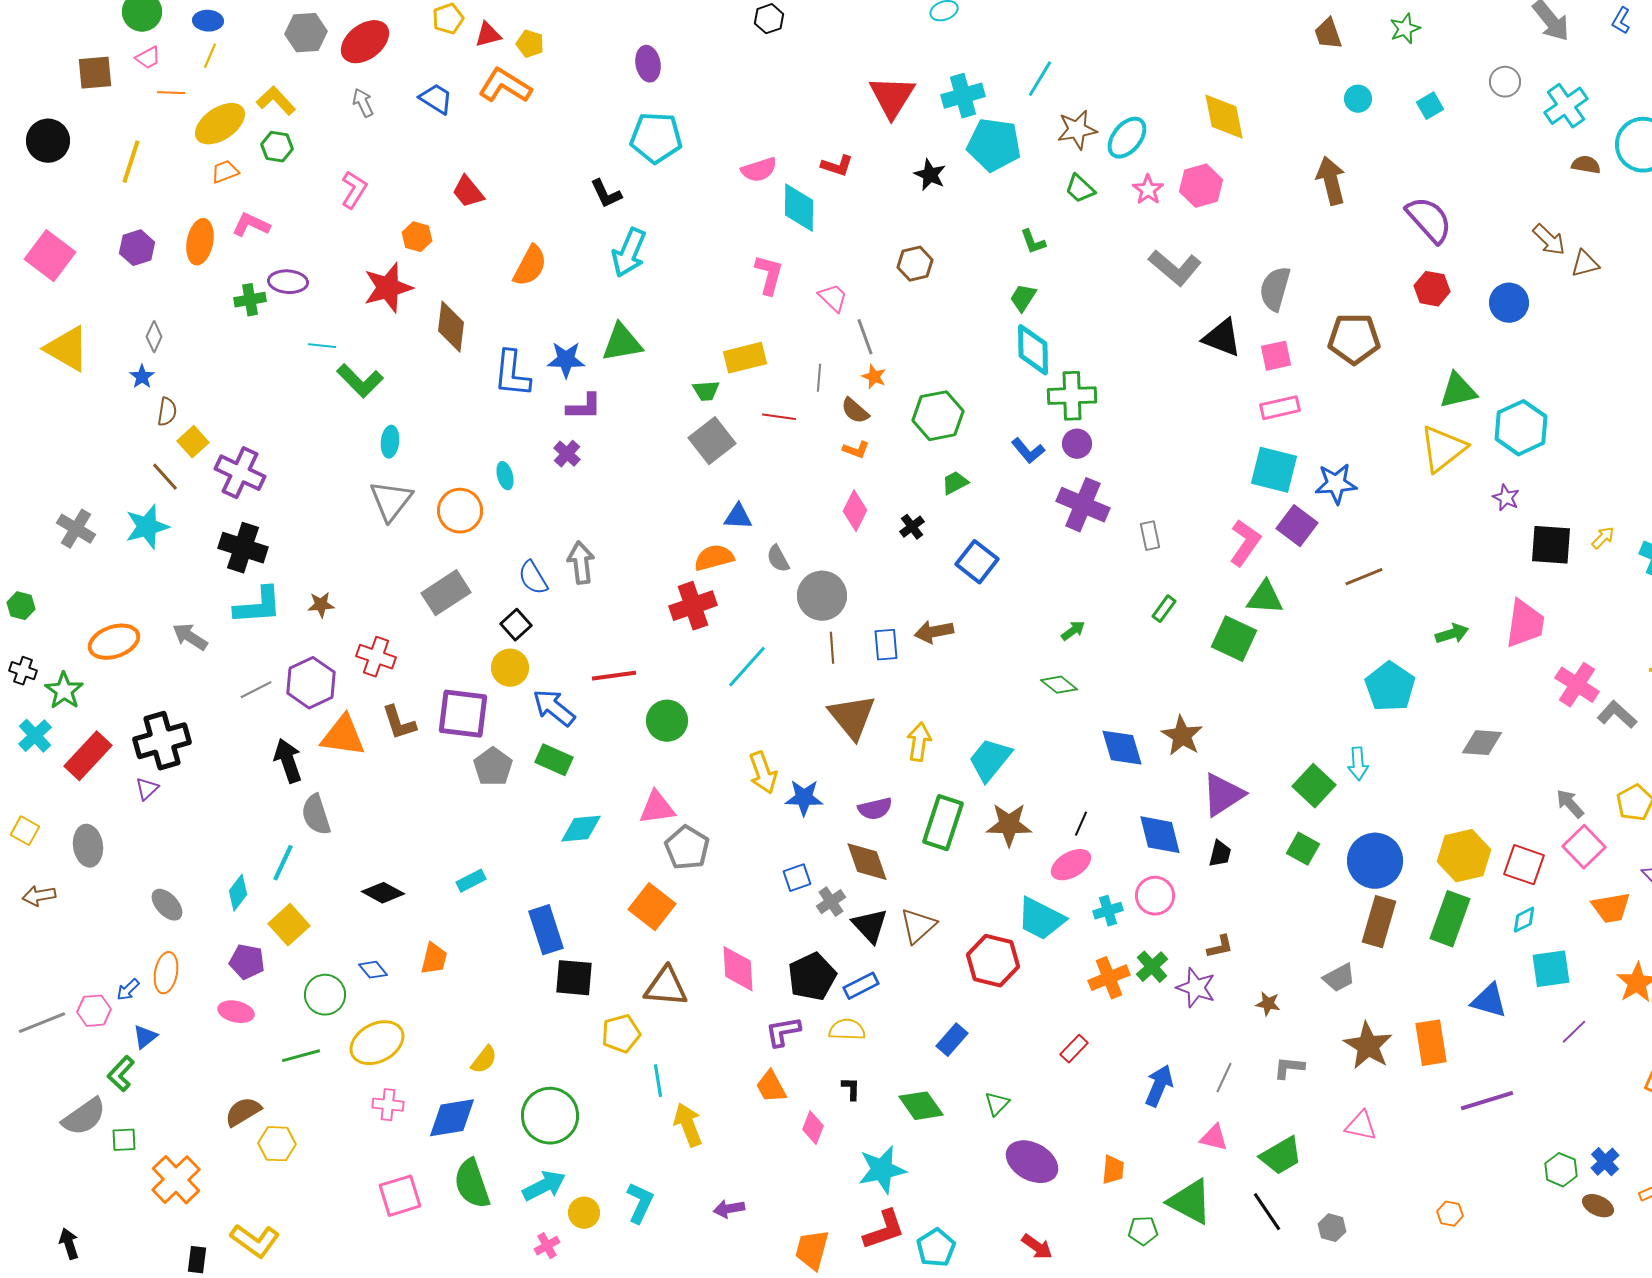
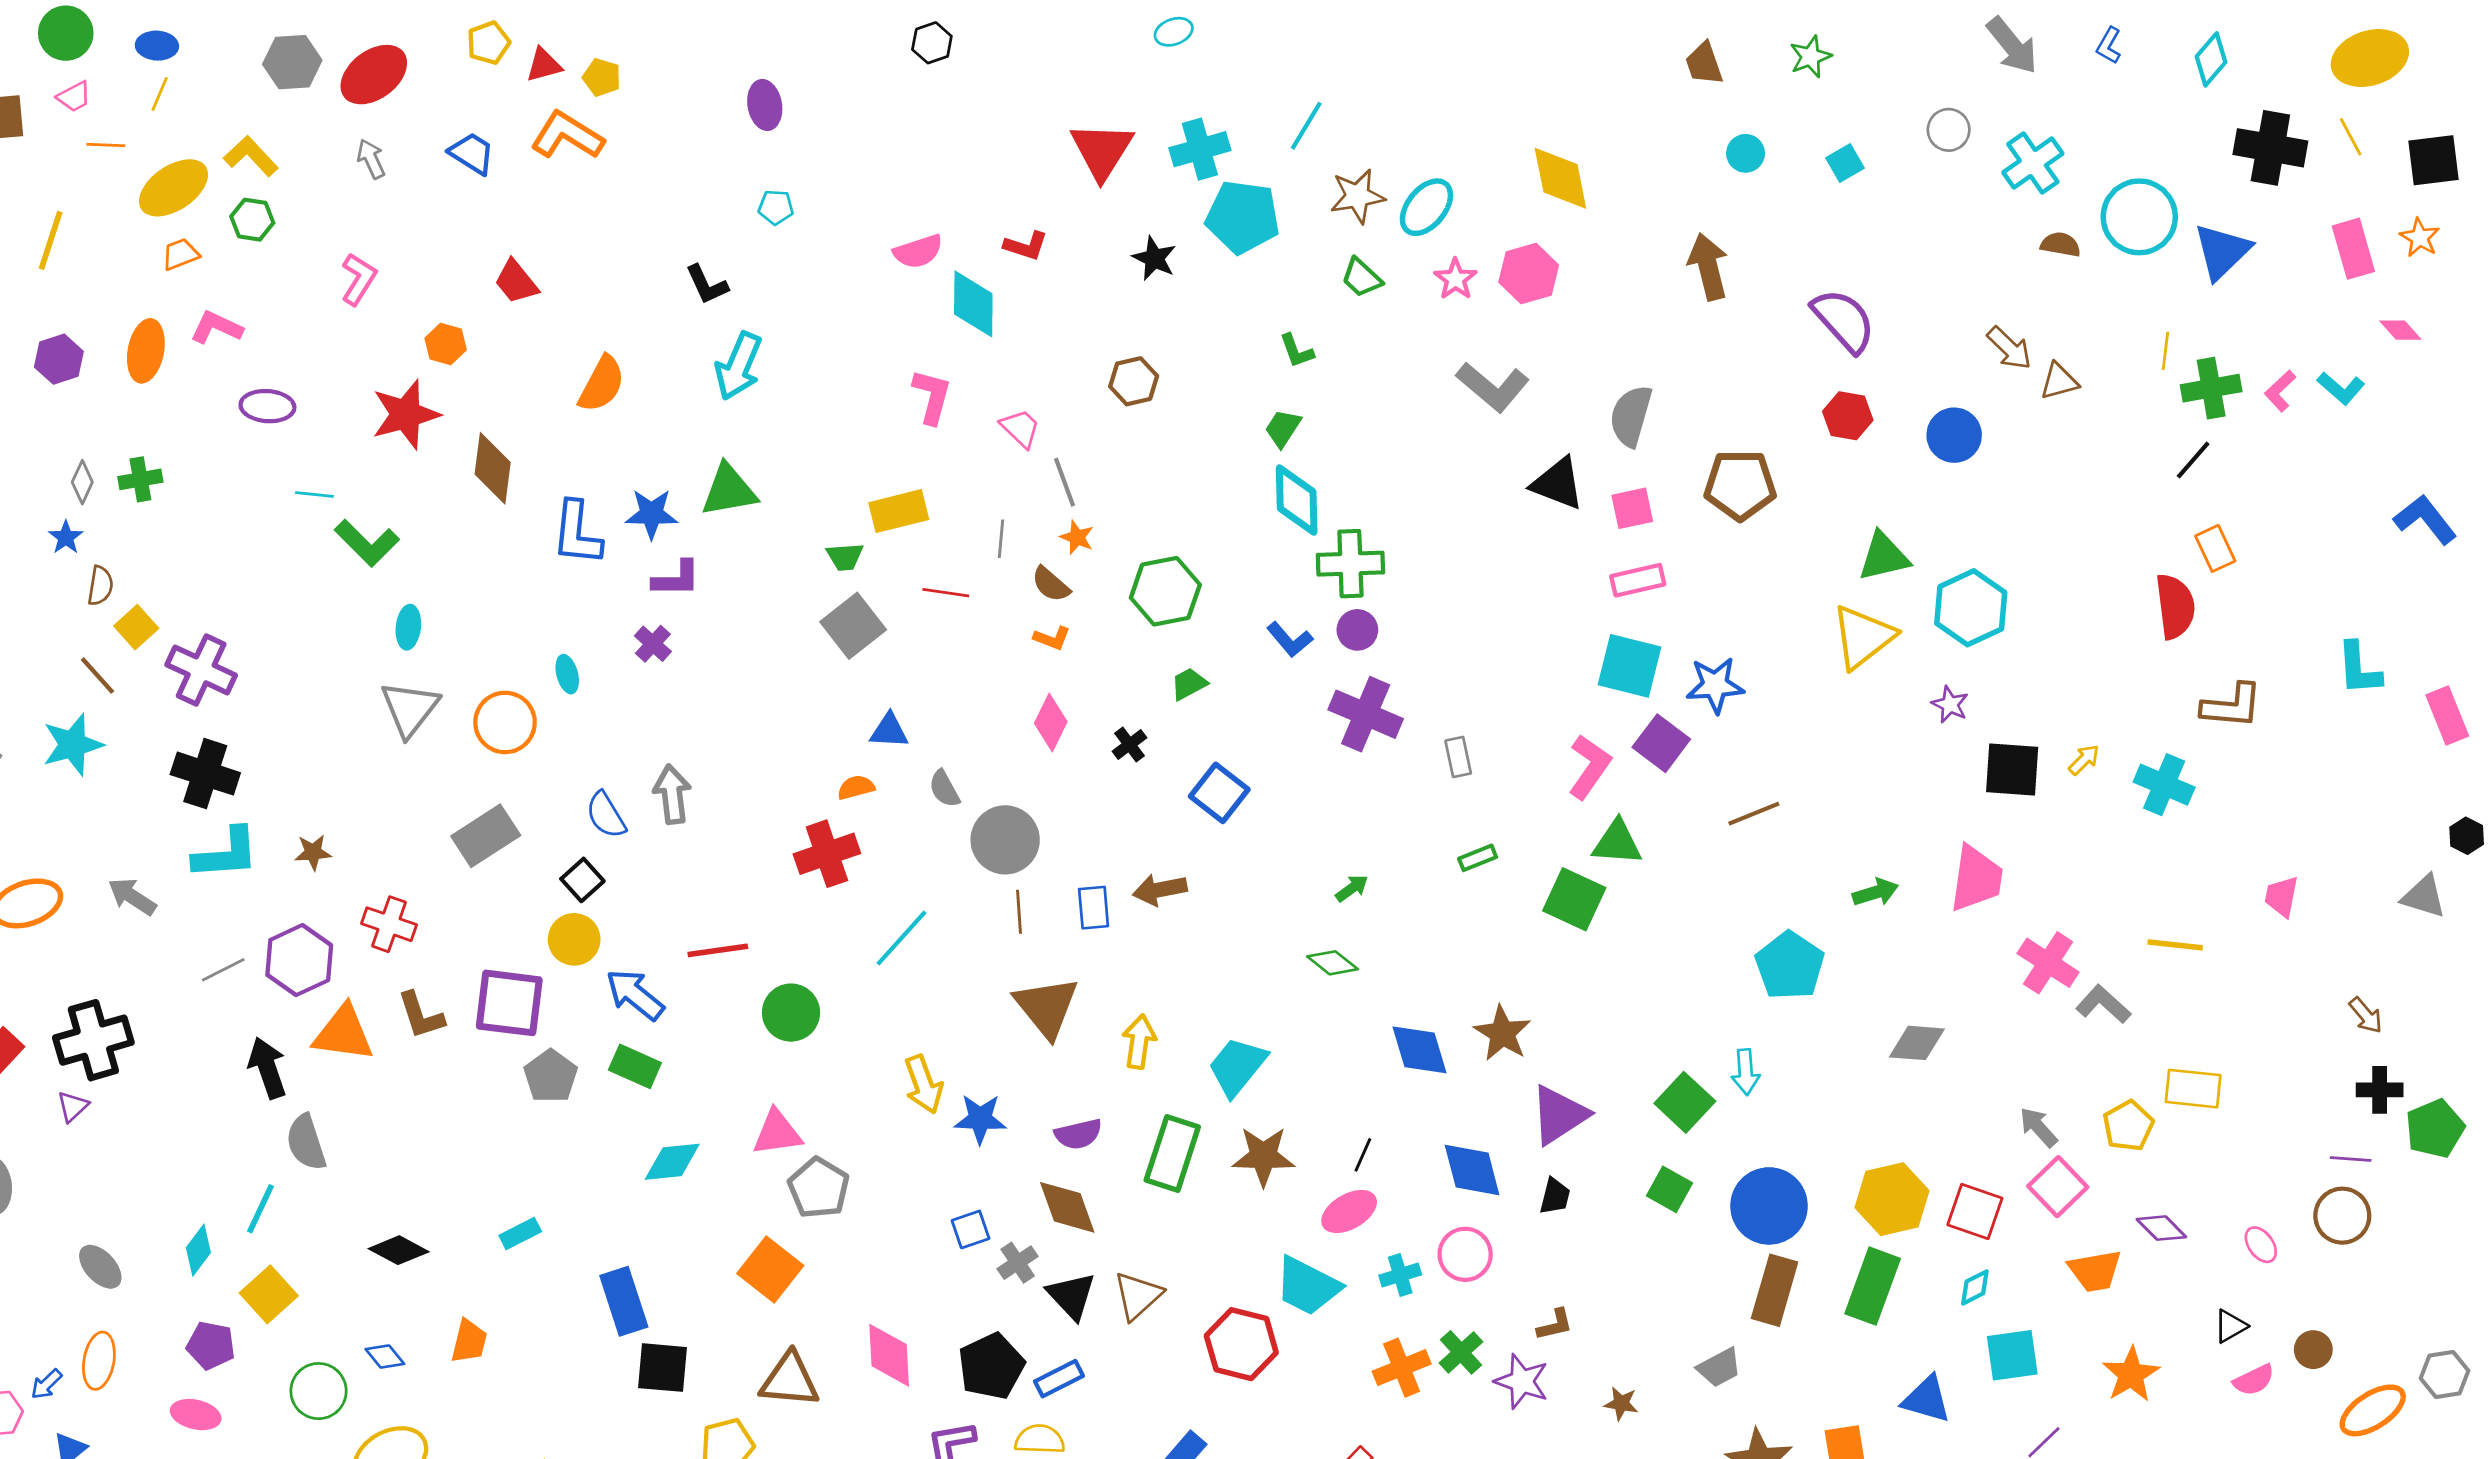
cyan pentagon: (656, 138) -> (776, 207), size x0.5
green cross: (250, 300) -> (140, 479), moved
orange semicircle: (714, 558) -> (856, 787), size x0.7
green rectangle: (1164, 609) -> (1478, 858), turned 32

